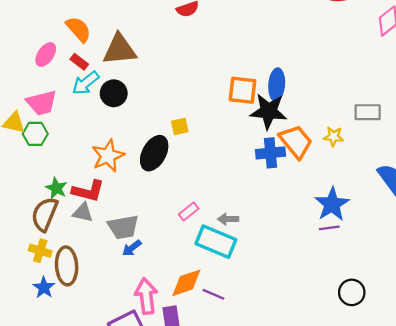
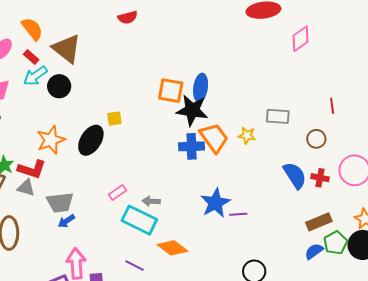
brown triangle: (120, 49) -> (67, 49), turned 40
blue star: (332, 204) -> (215, 203), moved
orange diamond: (186, 283) -> (172, 248), moved, turned 52

